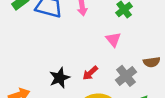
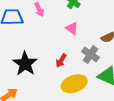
black star: (60, 78) -> (25, 64), moved, size x1.4

